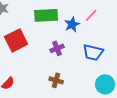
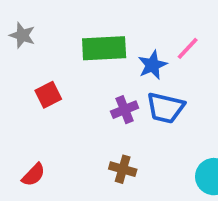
red square: (16, 40) -> (48, 95), size x0.6
blue trapezoid: (93, 52) -> (165, 108), moved

